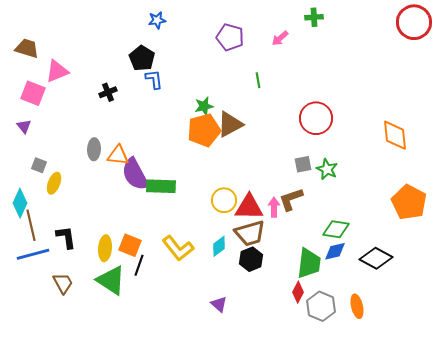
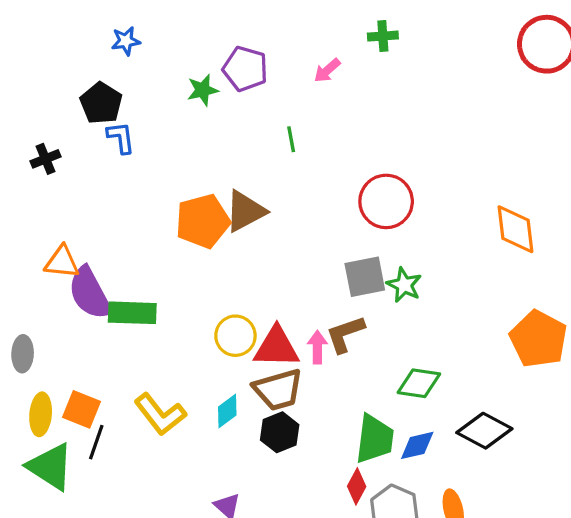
green star: (204, 106) -> (203, 90), moved
gray ellipse: (94, 149) -> (23, 354), moved
gray square: (303, 164) -> (365, 277), size x1.5
blue diamond: (335, 251) -> (417, 445), moved

